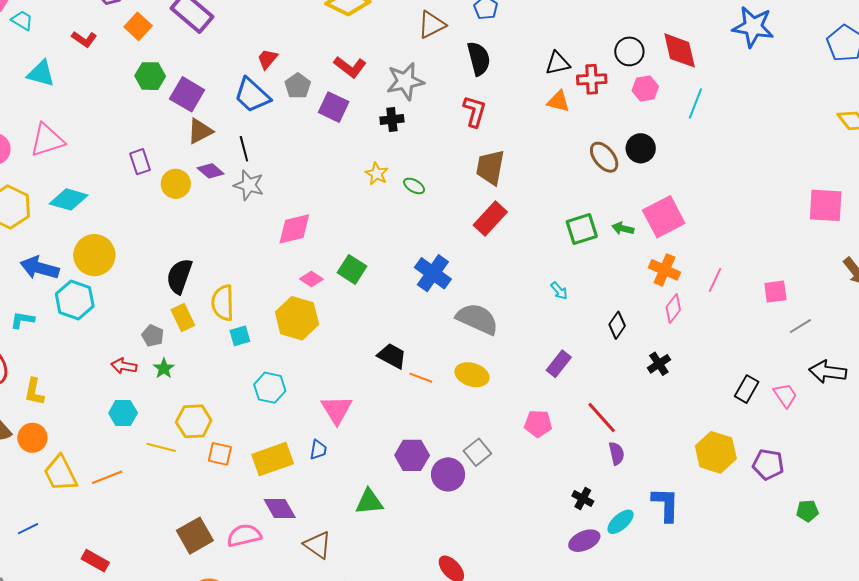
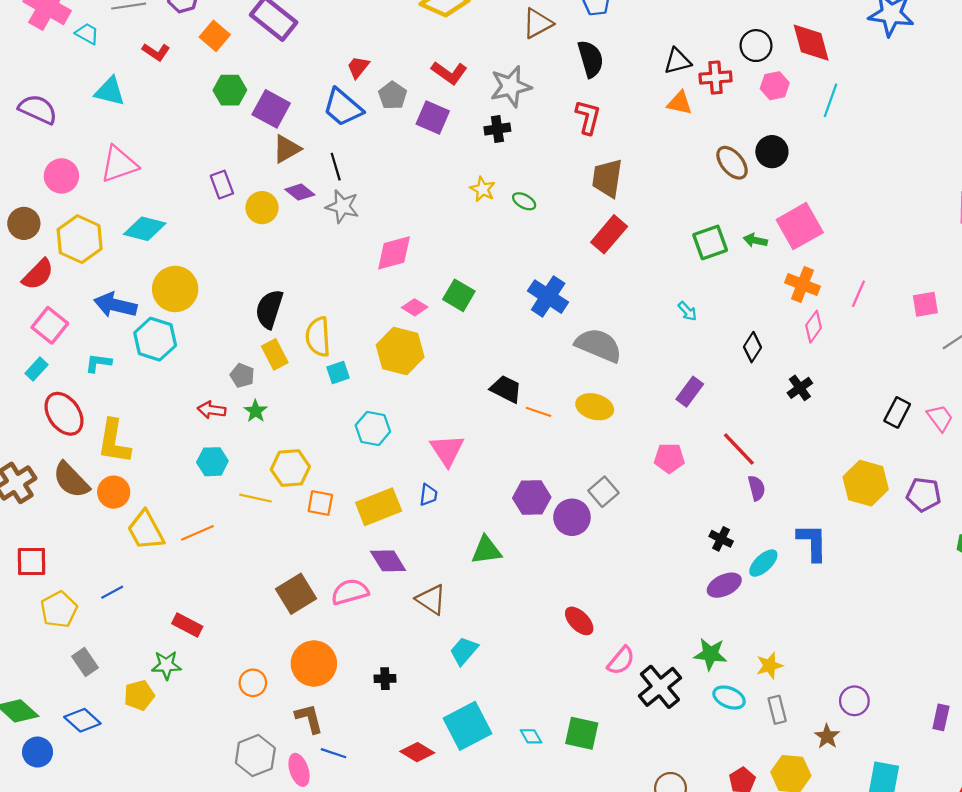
yellow L-shape: (34, 392) -> (114, 441), size x1.5

